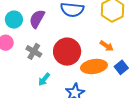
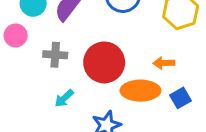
orange arrow: (107, 46) -> (164, 63), turned 136
gray cross: (34, 51) -> (55, 55), turned -35

